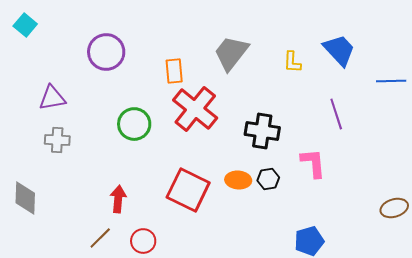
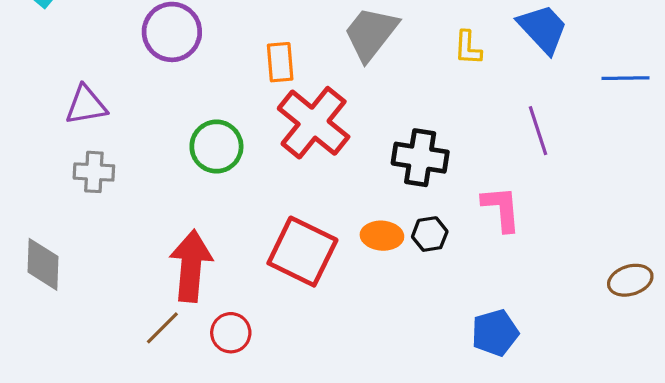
red arrow: (118, 199) -> (191, 266), size x1.6

